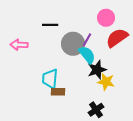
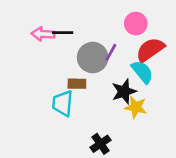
pink arrow: (19, 45) -> (43, 34), moved
cyan semicircle: (87, 55) -> (142, 72), moved
brown rectangle: (58, 92) -> (77, 84), moved
black cross: (96, 110) -> (100, 144), moved

